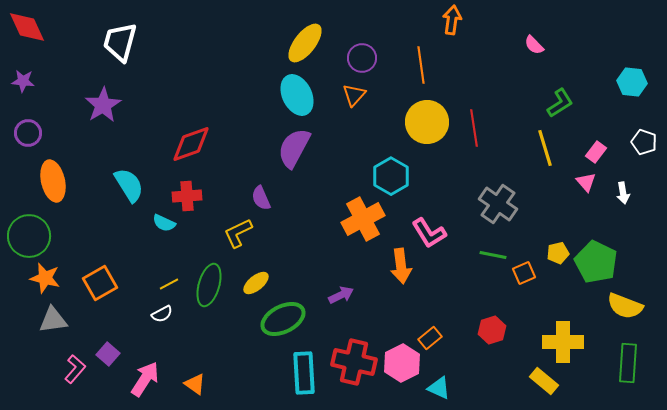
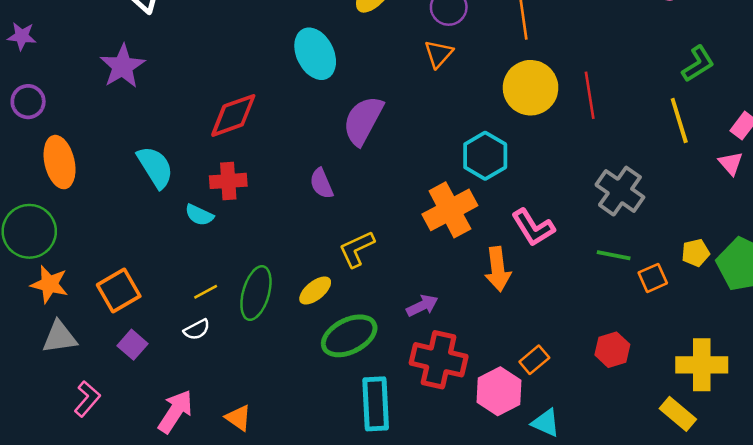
cyan ellipse: (297, 95) -> (315, 54), moved
yellow L-shape: (238, 233) -> (357, 249), moved
purple square: (108, 354) -> (133, 345), moved
red cross: (354, 362) -> (439, 360), moved

